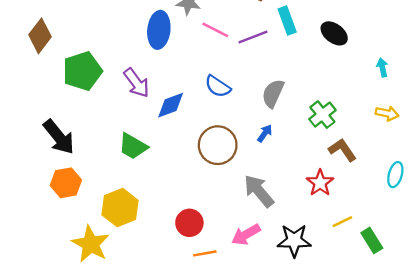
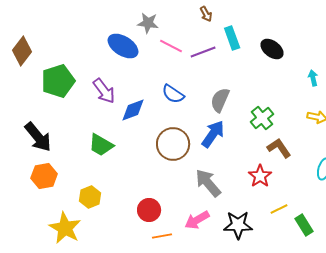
blue ellipse: (159, 30) -> (123, 46), turned -64
blue arrow: (265, 133) -> (213, 134), size x1.8
yellow hexagon: (120, 208) -> (90, 197), size x0.7

